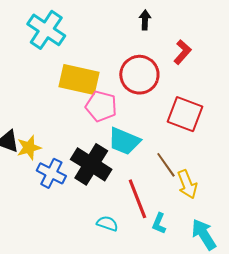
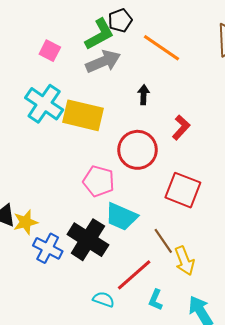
yellow rectangle: (79, 79) -> (83, 115), moved
red line: (137, 199) -> (134, 275), turned 69

